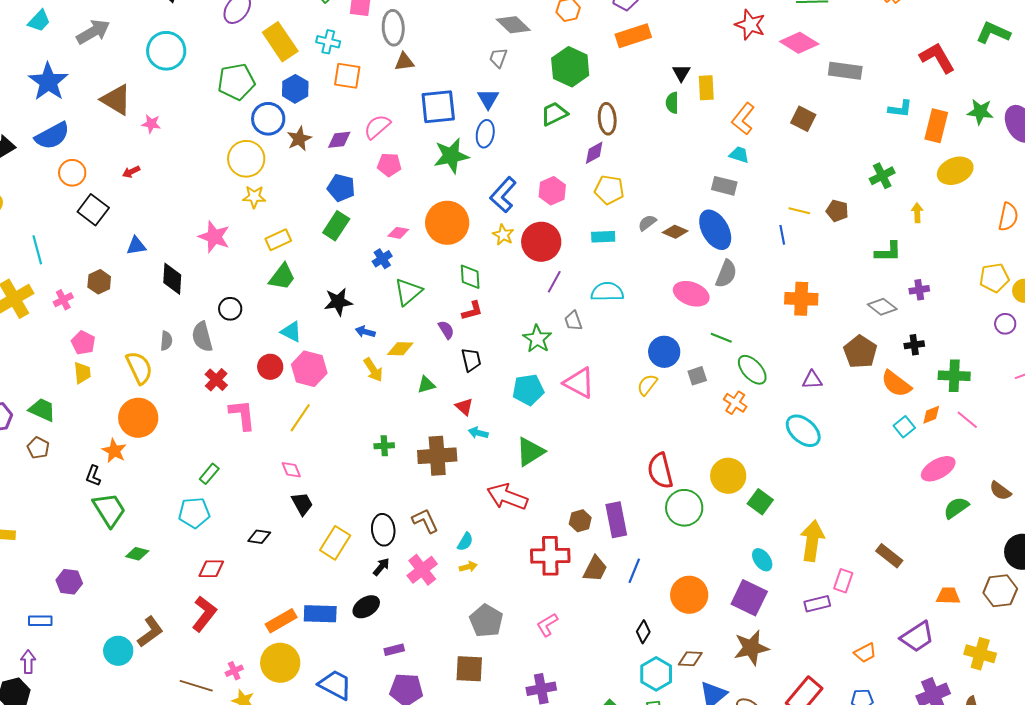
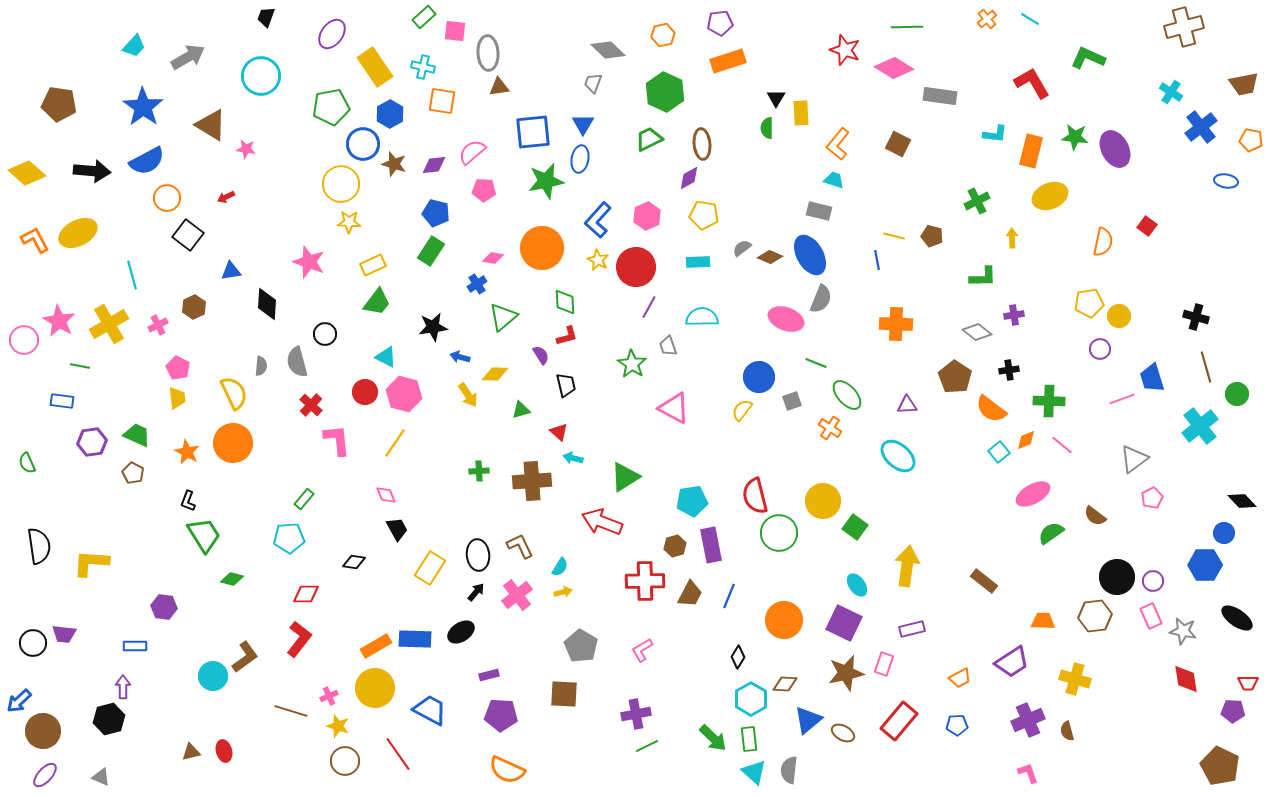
brown star: (299, 139) -> (394, 164), turned -30
cyan pentagon: (528, 390) -> (692, 501), moved
orange star: (114, 451) -> (187, 452), moved
pink rectangle: (843, 581) -> (884, 664), moved

